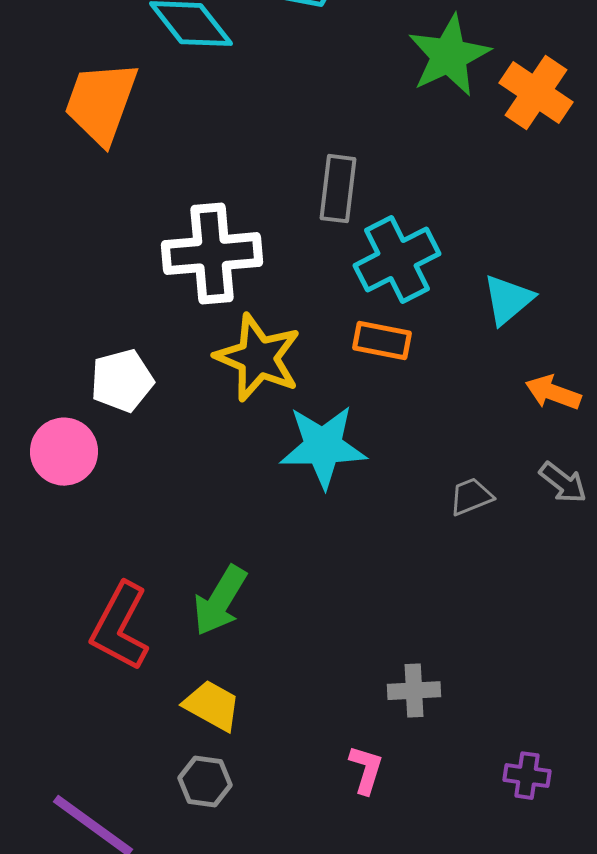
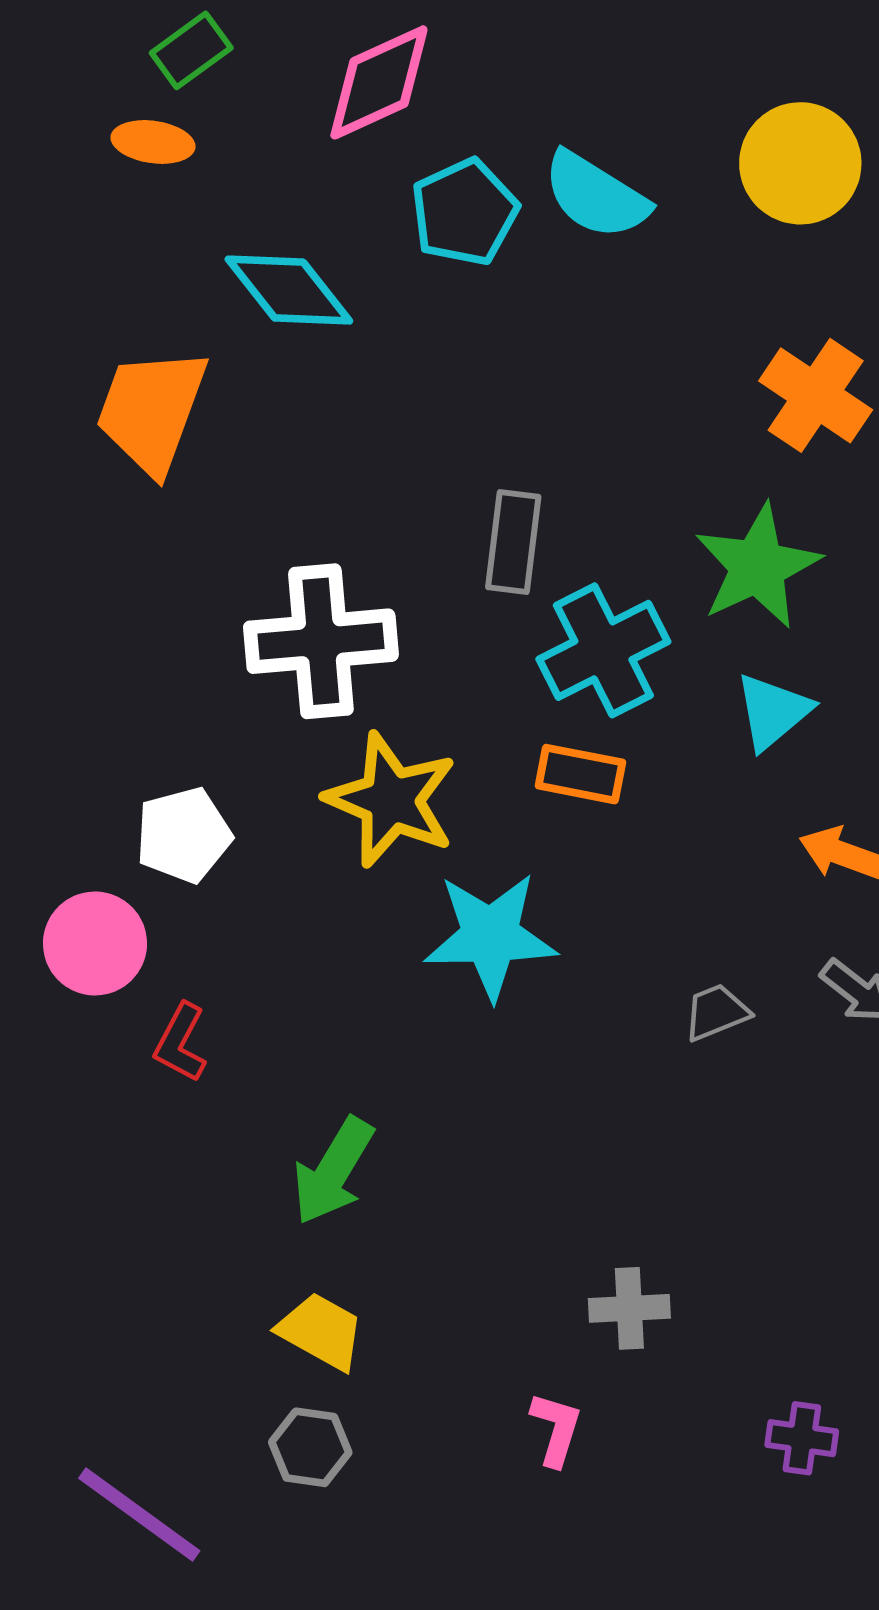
green star: (449, 56) -> (758, 566), moved
red L-shape: (120, 627) -> (180, 1043), moved, size x0.6

